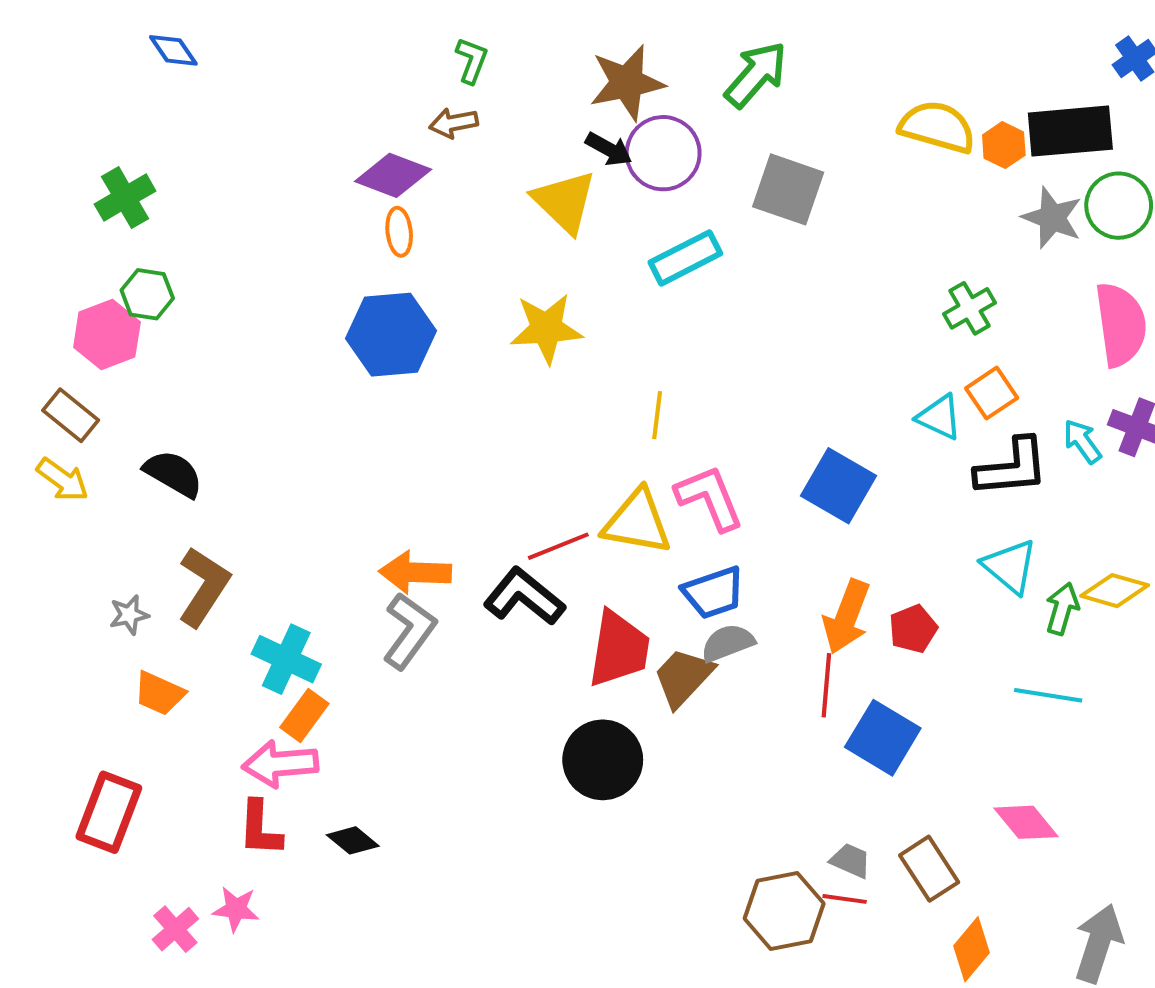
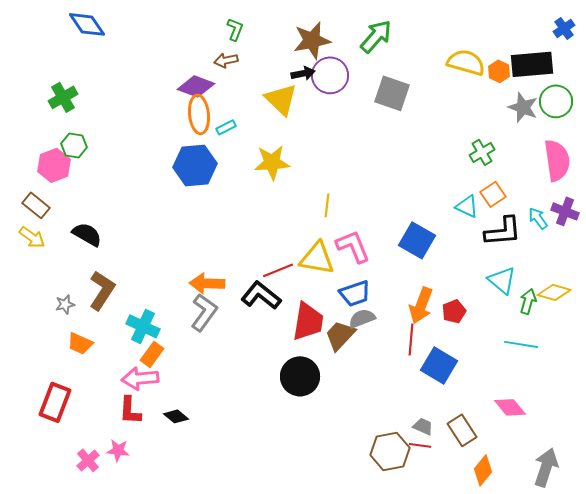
blue diamond: (173, 50) -> (87, 24), size x1.5
black arrow: (609, 149) -> (303, 73), turned -40
orange ellipse: (399, 232) -> (199, 114), size x1.6
cyan rectangle: (685, 258) -> (226, 127), moved, size x0.6

